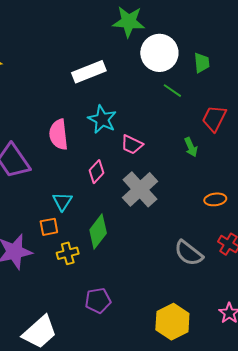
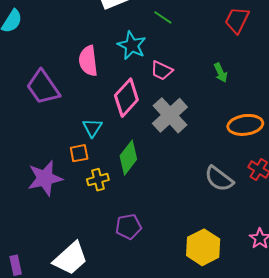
green line: (172, 91) -> (163, 17), moved
red trapezoid: (214, 118) -> (237, 20), moved
pink diamond: (97, 172) -> (126, 98), size x1.6
orange ellipse: (215, 199) -> (245, 125), size x1.6

